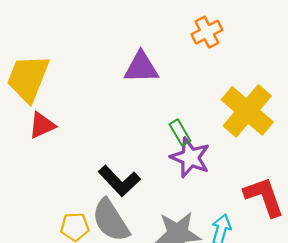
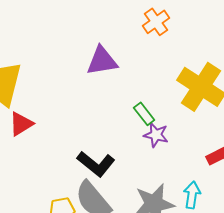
purple star: (190, 157) -> (156, 135), size x0.7

